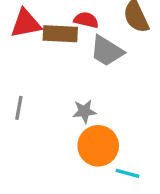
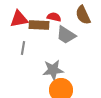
gray line: (19, 108) -> (23, 48), moved
gray star: (84, 111) -> (53, 70), size x1.5

